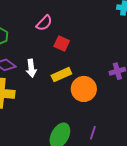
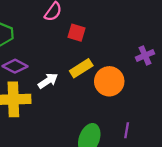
white arrow: (31, 68) -> (48, 81), moved, turned -108

